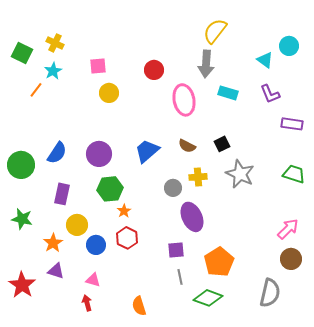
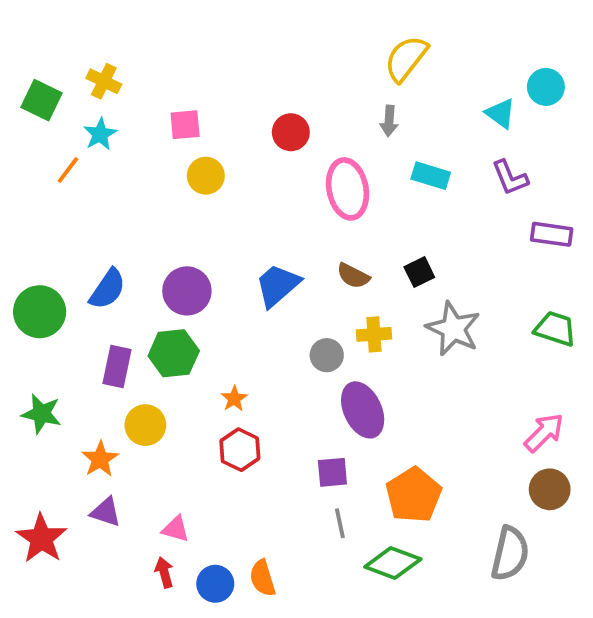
gray arrow: (206, 64) -> (389, 121), size x0.6
green hexagon: (110, 189) -> (174, 353), moved
blue circle: (96, 245) -> (215, 584), moved

